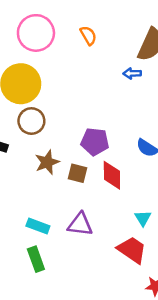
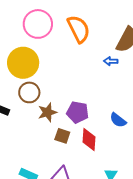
orange semicircle: (88, 35) -> (79, 29), size x1.8
brown star: (47, 162) -> (47, 112), moved

